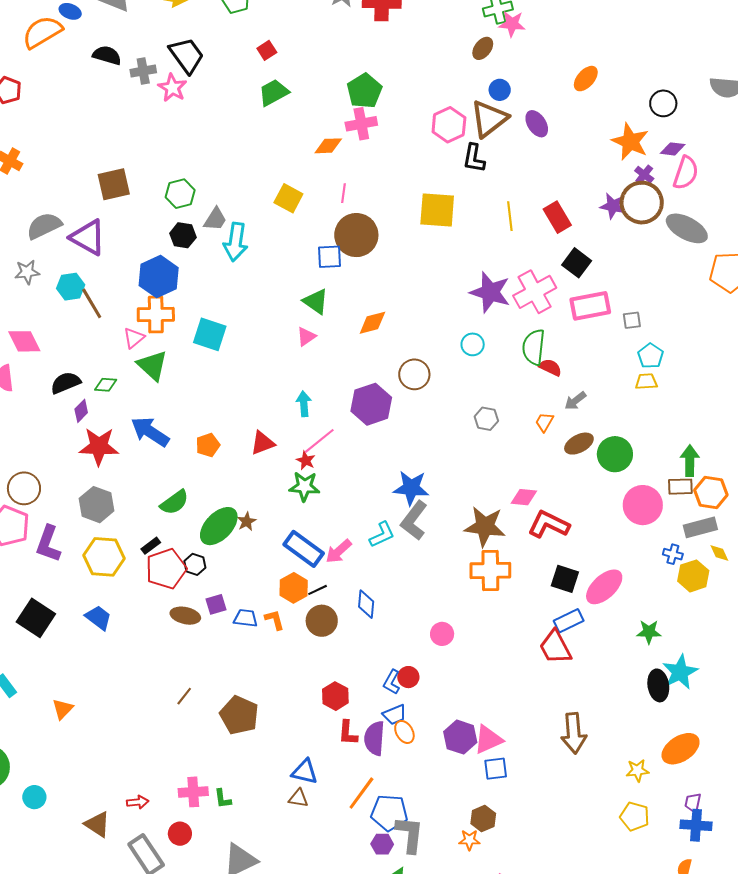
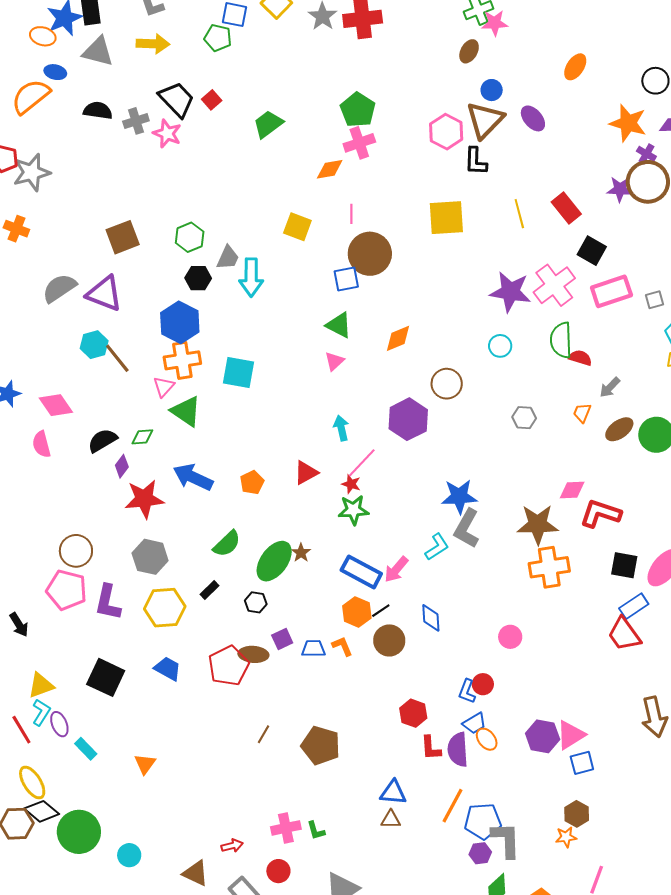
red square: (267, 50) -> (212, 100), moved
gray star: (27, 272) -> (32, 172), moved, size x1.5
red pentagon: (166, 569) -> (229, 666), moved

